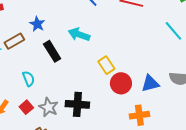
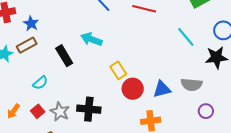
blue star: (37, 24) -> (31, 23), moved
cyan semicircle: (29, 79) -> (40, 83), turned 70

